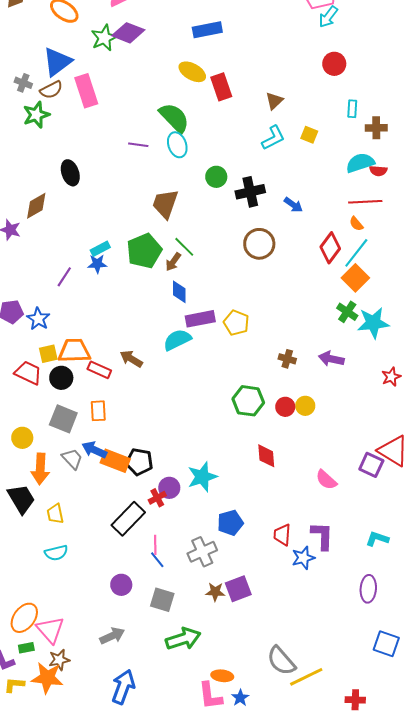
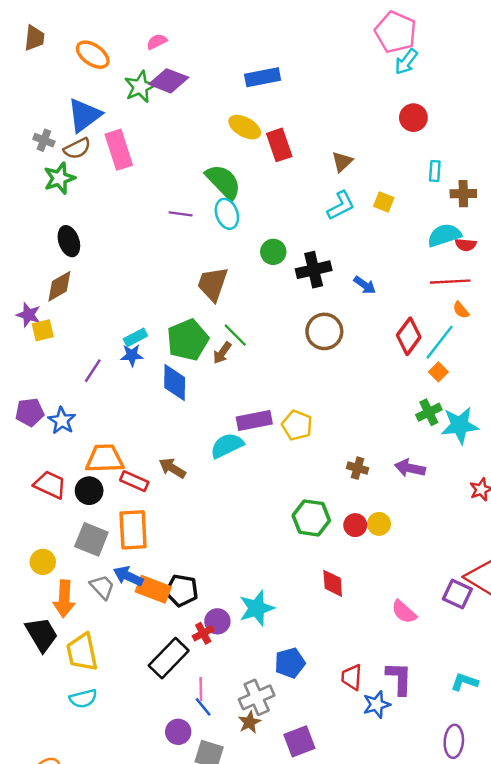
black ellipse: (70, 173) -> (69, 241), moved
orange semicircle: (356, 224) -> (461, 310), moved
orange square: (355, 278) -> (438, 372), size x0.6
blue diamond: (179, 292) -> (175, 383), moved, size x1.4
green cross: (347, 312) -> (429, 412), turned 30
yellow square: (48, 354) -> (43, 330), moved
orange rectangle: (98, 411) -> (133, 530), size x1.6
yellow trapezoid: (55, 514) -> (82, 652), size x1.6
purple circle: (121, 585) -> (178, 732), moved
brown star: (215, 592) -> (249, 722), moved, turned -30

